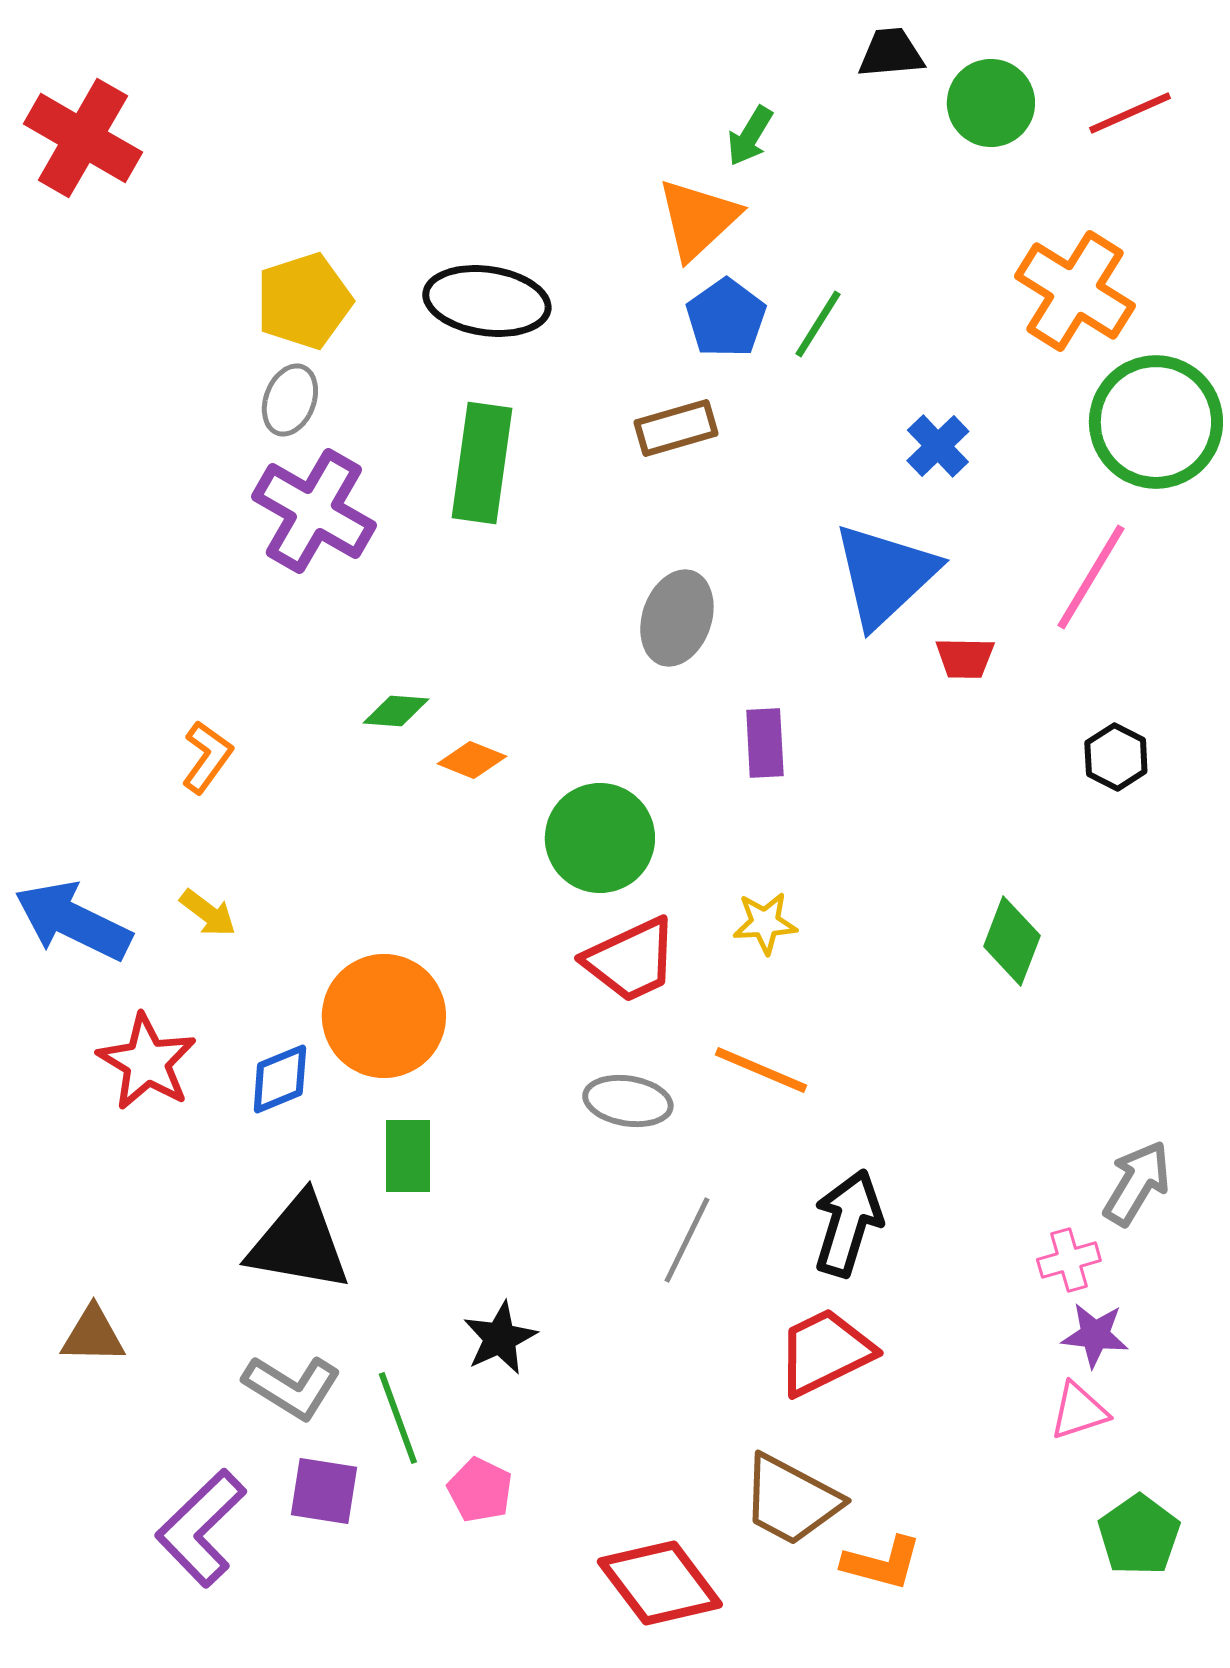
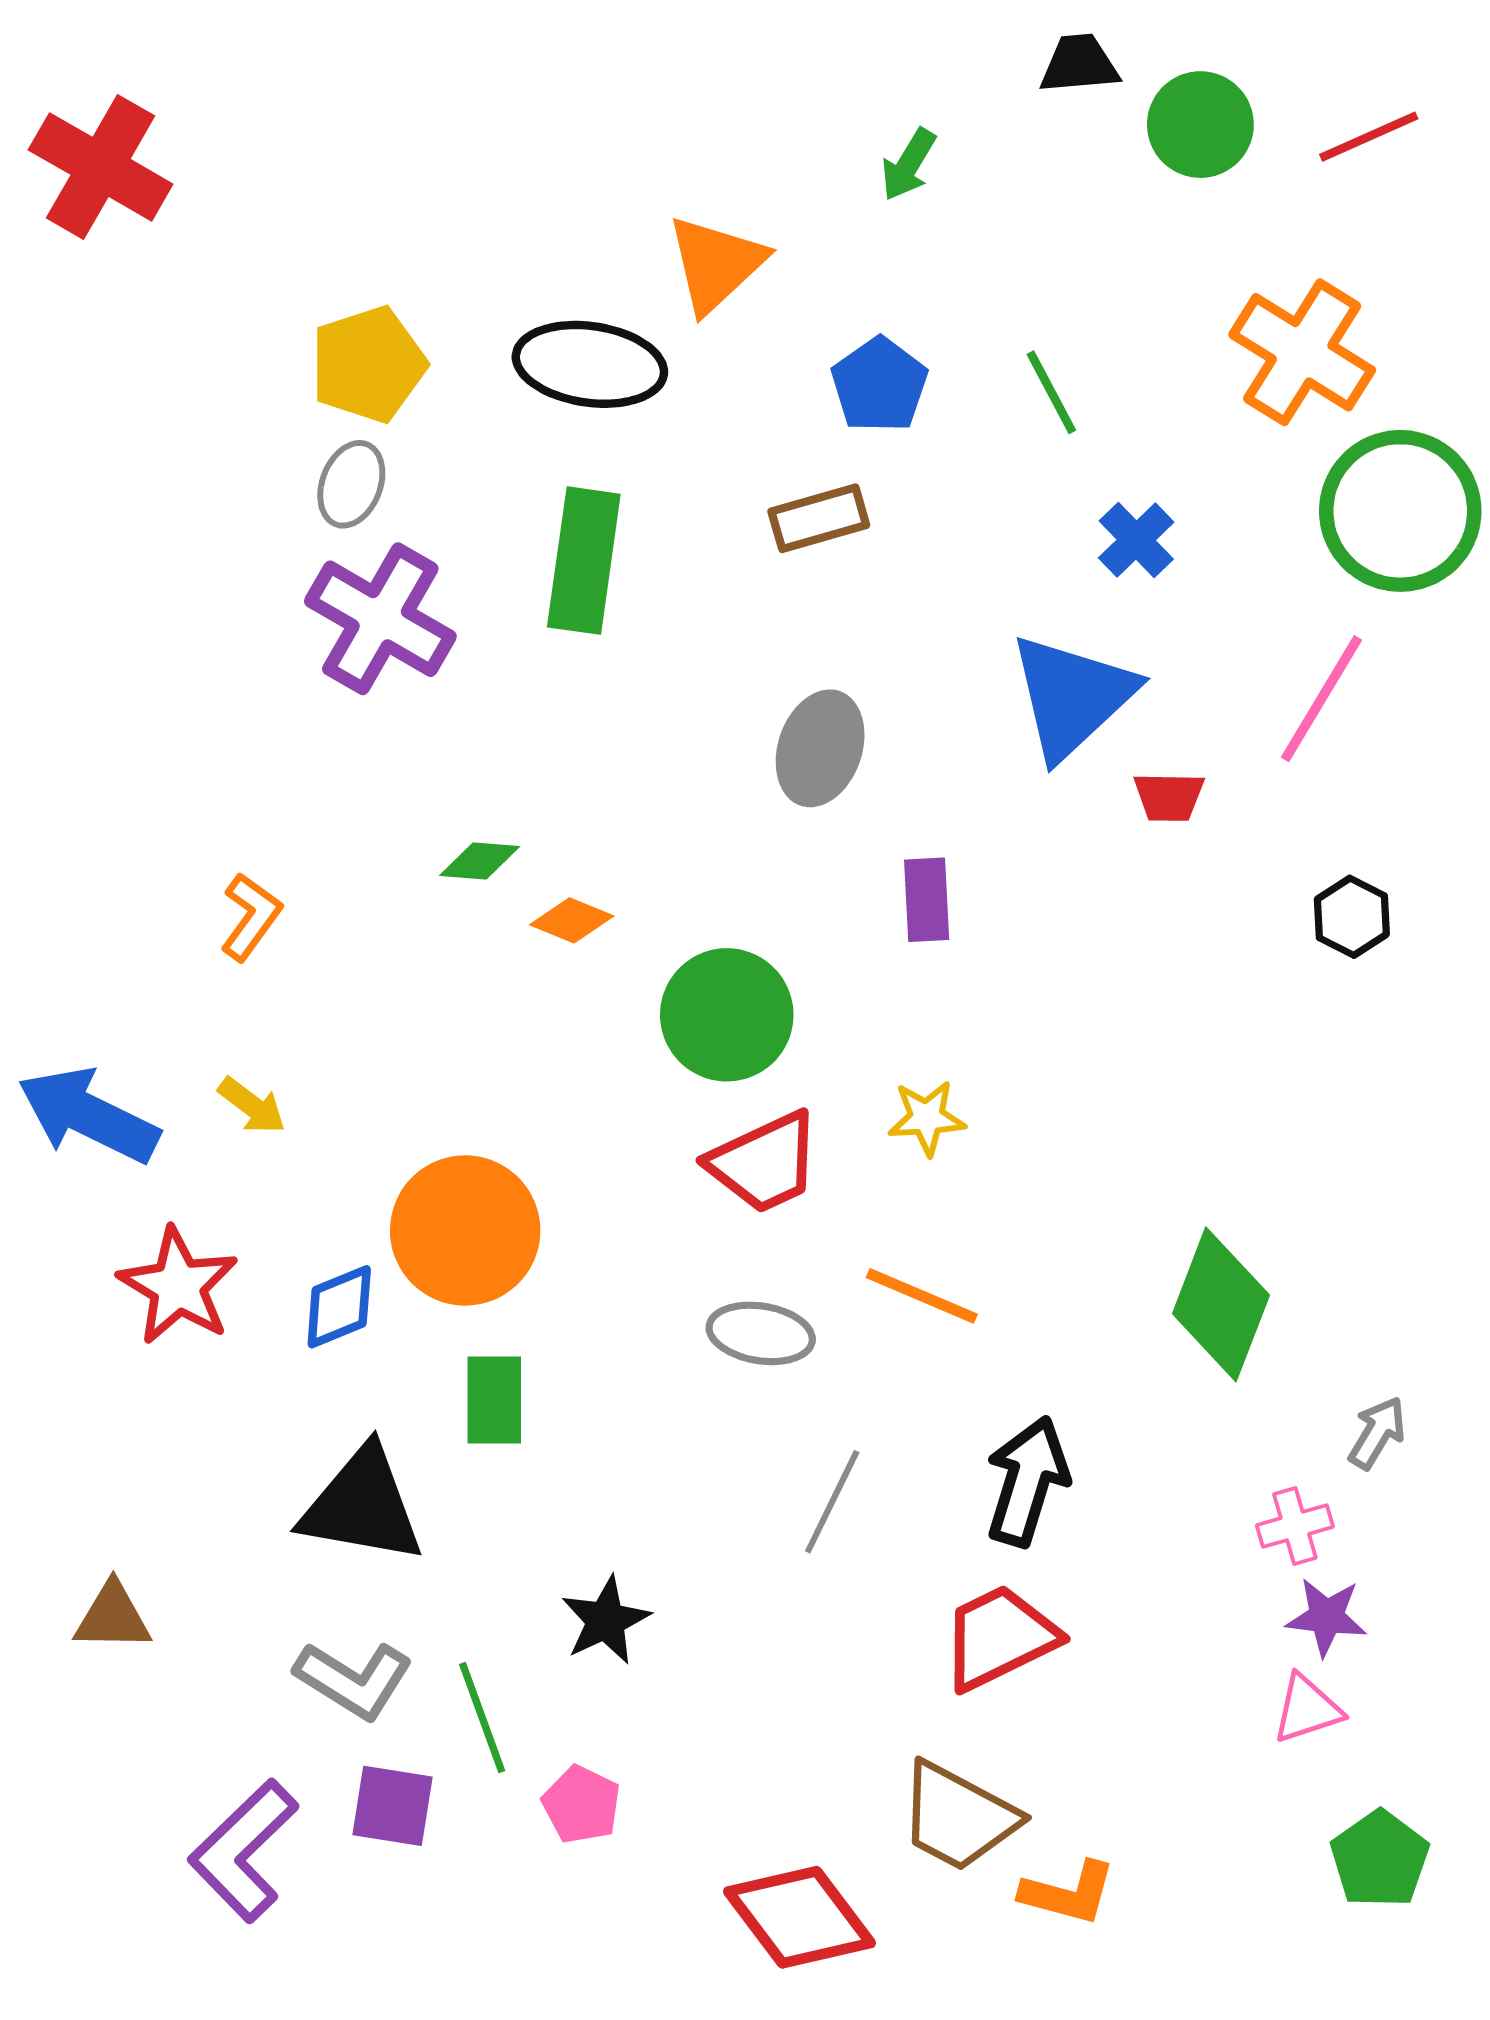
orange triangle: (698, 219) -> (716, 264), moved
green line: (818, 324) -> (1051, 392), moved, turned -60
green diamond: (1012, 941) -> (1221, 1304), moved, size x1.4
gray arrow: (1137, 1183) -> (1377, 1433), size x0.7

